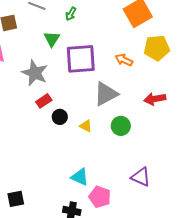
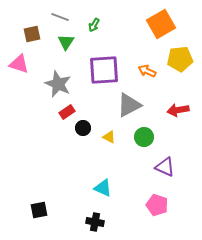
green triangle: (52, 39) -> (66, 42), moved
purple triangle: (141, 177) -> (165, 167), moved
pink pentagon: (100, 197) -> (157, 205), moved

